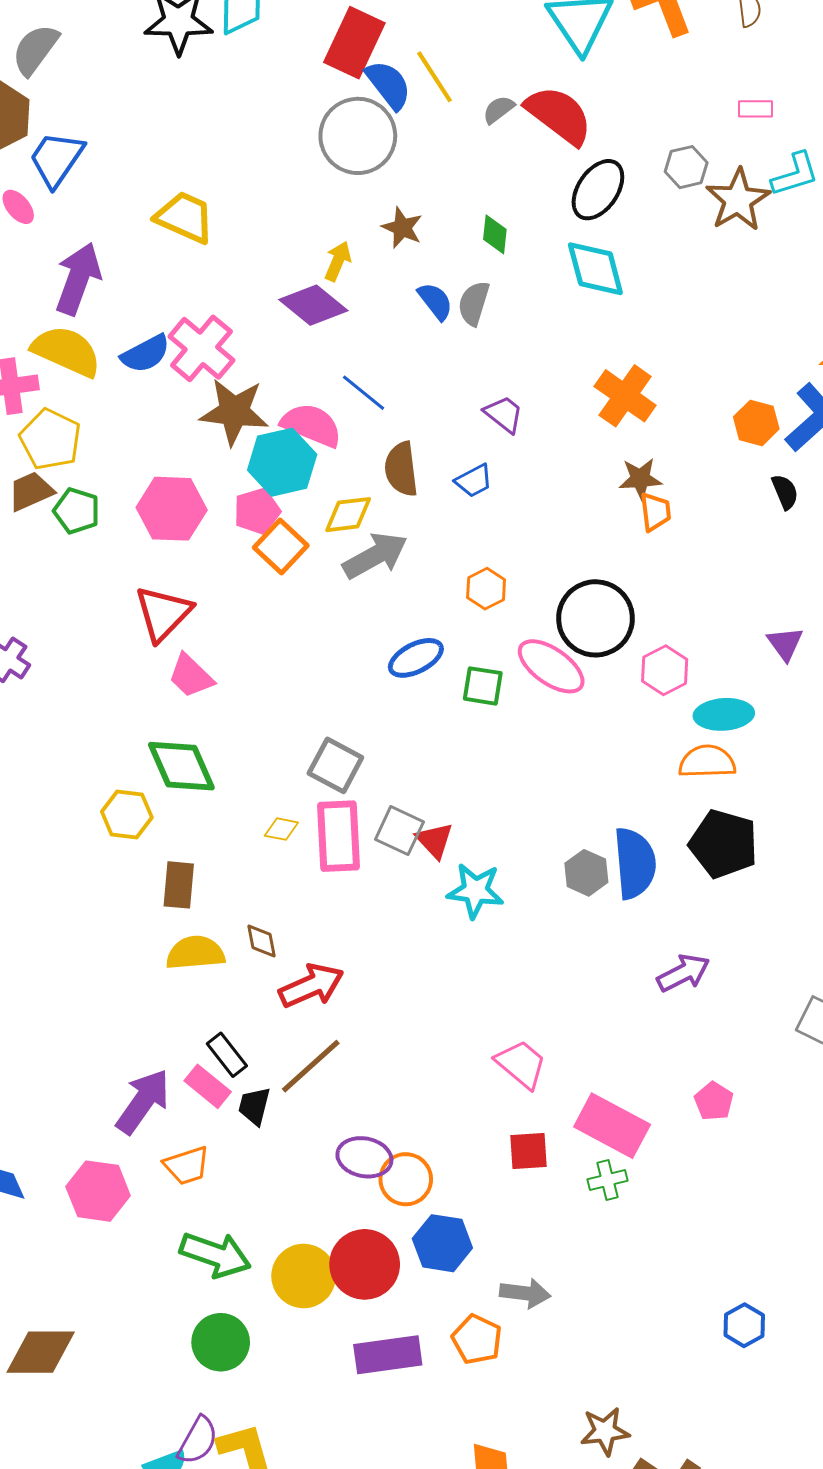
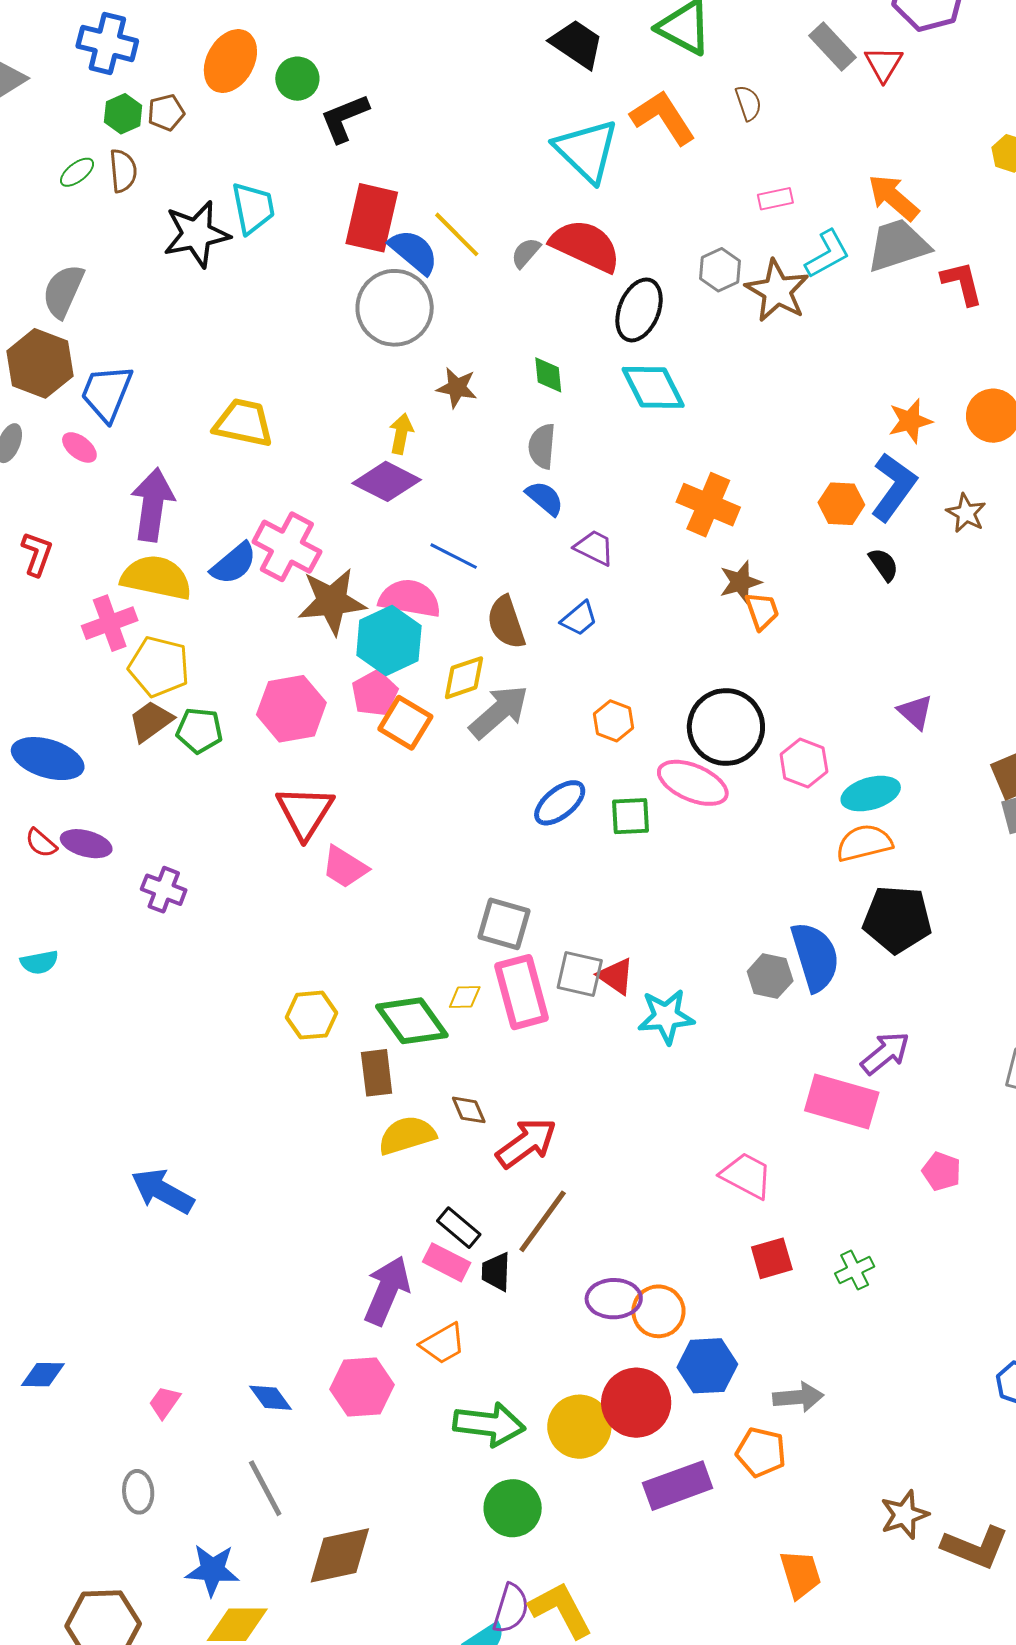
blue semicircle: (435, 301) -> (545, 498), moved
green diamond: (181, 766) -> (412, 1021), moved
pink rectangle: (612, 1126) -> (842, 1101), moved

